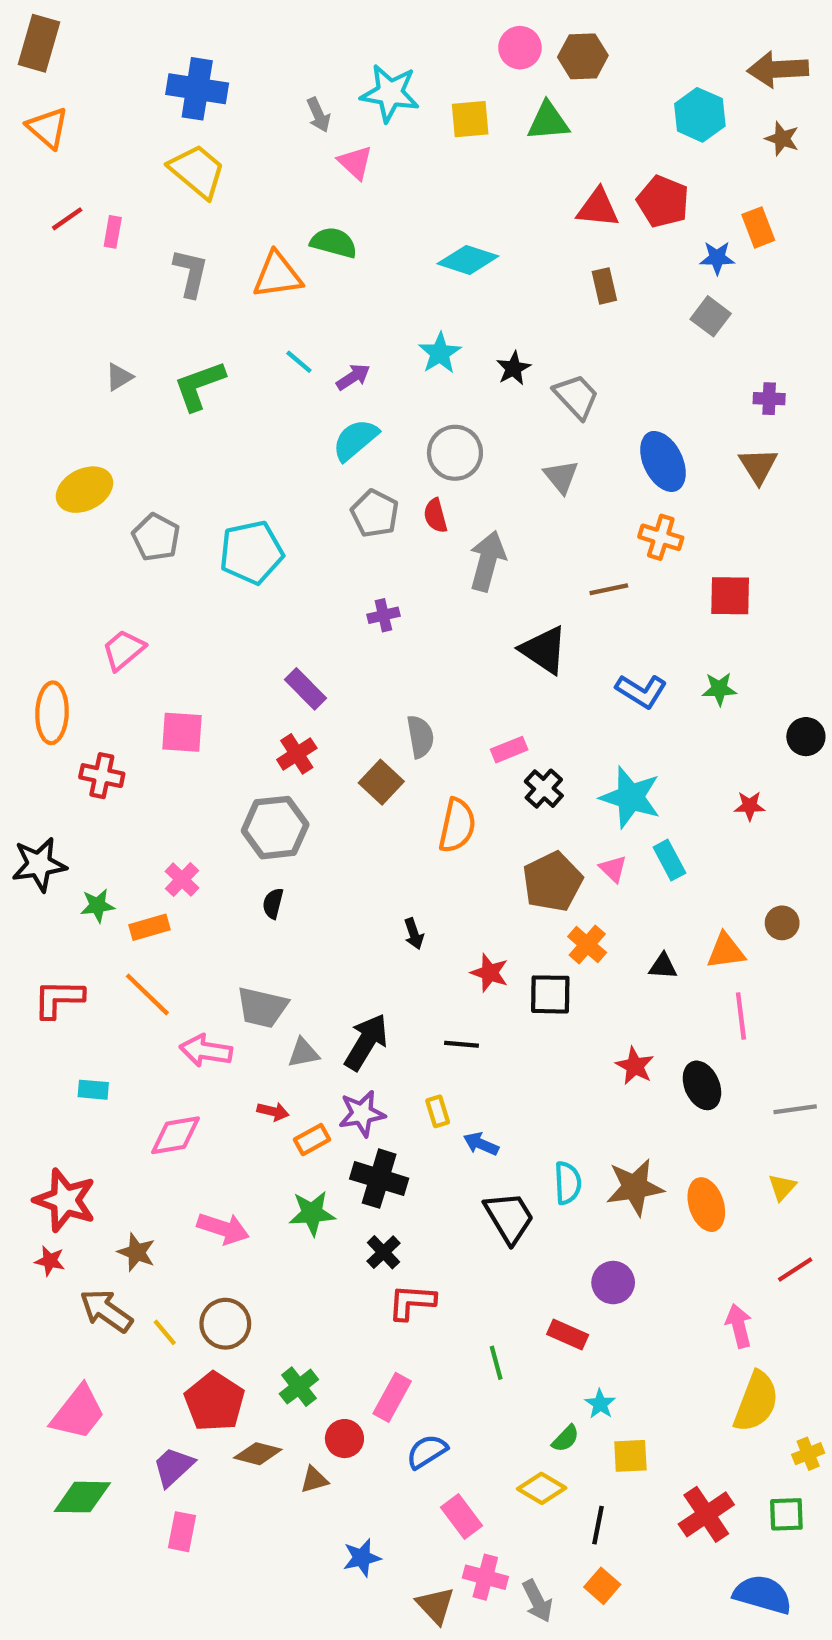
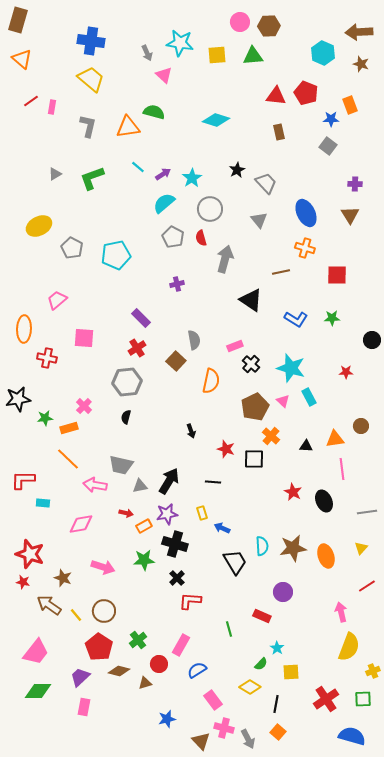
cyan star: (440, 353) -> (192, 178), moved
red L-shape: (59, 999) -> (23, 480), moved

